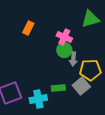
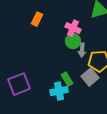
green rectangle: (58, 88) -> (67, 79), turned 64
cyan cross: (38, 99) -> (59, 91), moved

